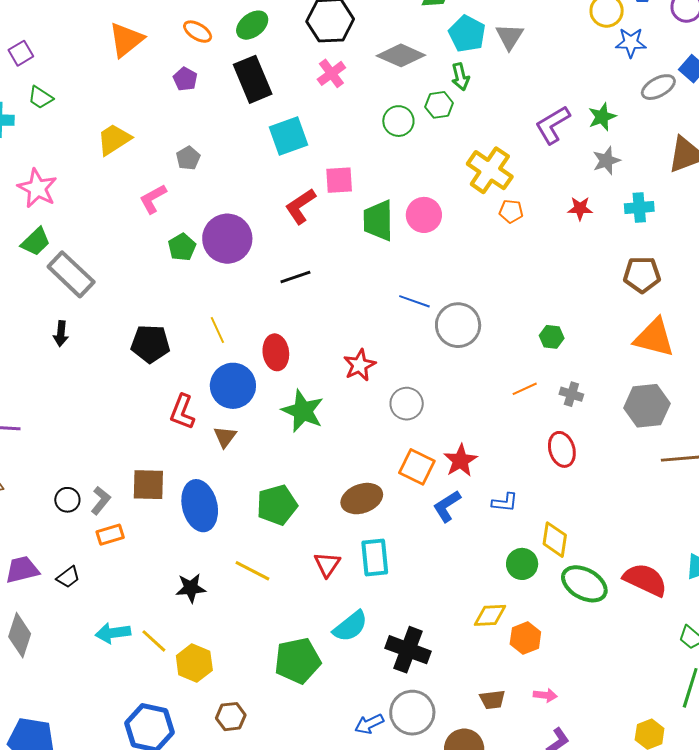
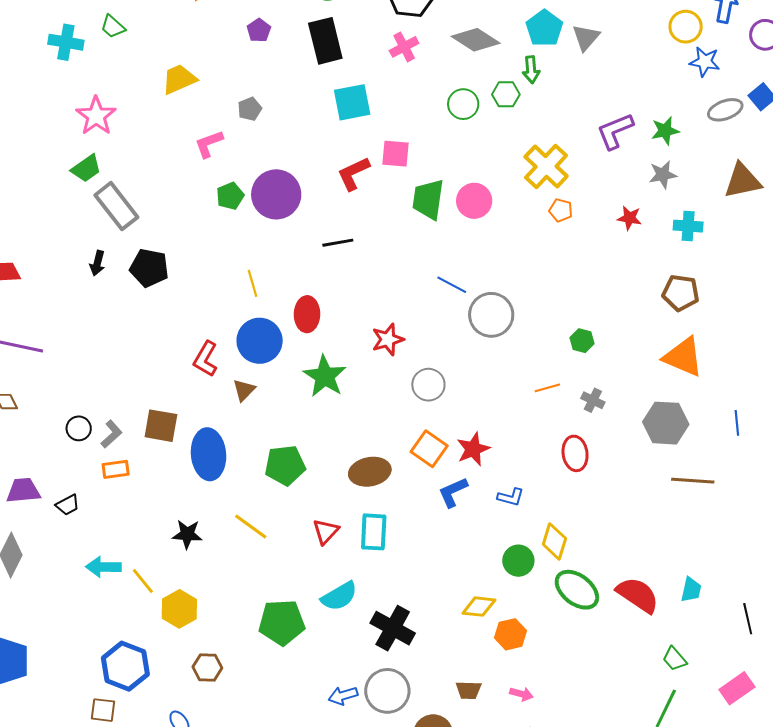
black pentagon: (150, 344) -> (149, 268), moved

